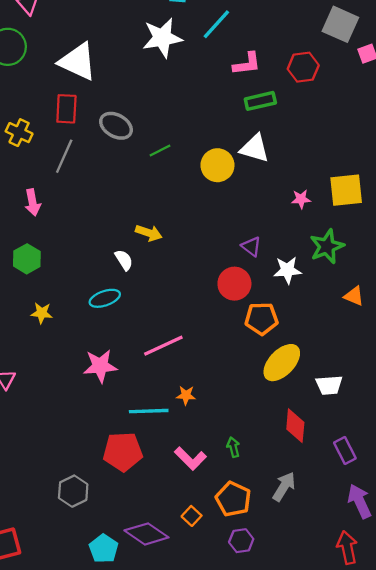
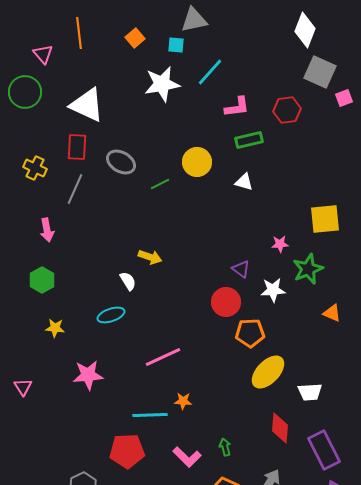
white triangle: (255, 148) -> (244, 182), size x0.7
yellow circle: (217, 165) -> (197, 162), moved
pink star: (301, 199) -> (280, 244), moved
pink star: (100, 366) -> (88, 375), moved
purple rectangle: (345, 451) -> (324, 450), size x1.6

